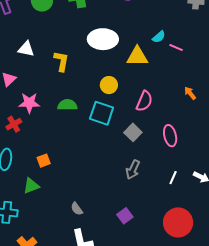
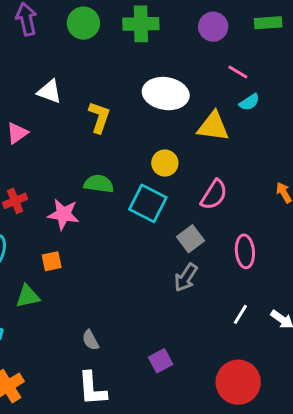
pink line: (176, 47) -> (238, 72), moved
pink star: (29, 103) -> (63, 214), moved
gray arrow: (133, 169) -> (186, 278), moved

